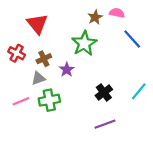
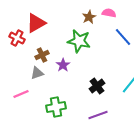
red triangle: (37, 24) -> (36, 23), turned 40
green star: (84, 43) -> (79, 41), turned -30
red cross: (17, 53) -> (17, 38), moved
green cross: (49, 100) -> (56, 107), moved

